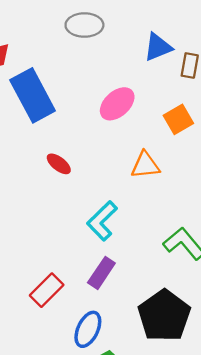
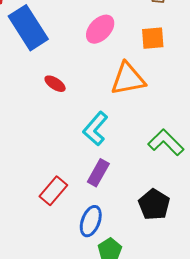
orange square: (178, 119) -> (153, 38), turned 30
orange triangle: (145, 165) -> (128, 79), size x1.4
black pentagon: (164, 316) -> (154, 204), size x0.7

